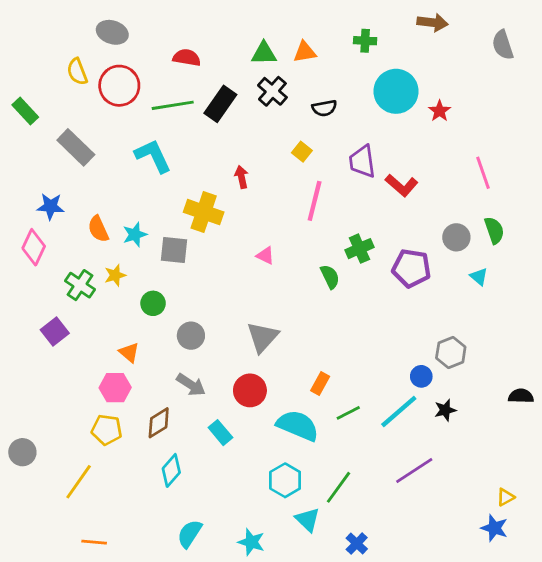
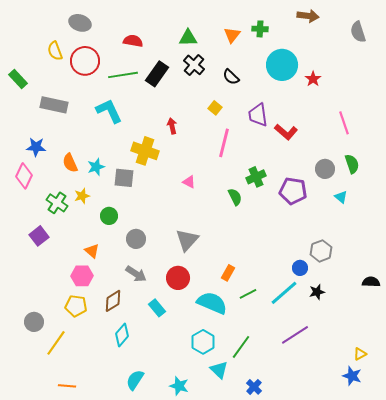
orange triangle: (305, 52) -> (232, 35), moved, turned -42
black semicircle: (324, 108) -> (231, 77), turned 54
gray rectangle: (76, 147) -> (54, 105), turned -32
gray circle: (22, 452) -> (34, 322), moved

